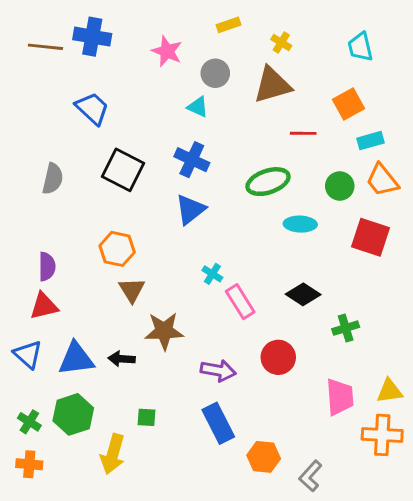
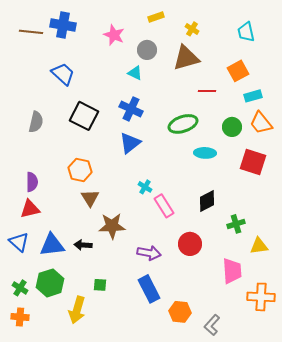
black diamond: (303, 294) -> (207, 201), turned -60
yellow triangle: (390, 391) -> (259, 246), moved

